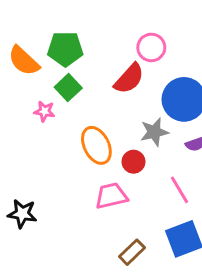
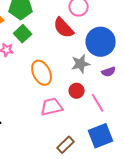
red semicircle: (129, 79) -> (64, 28), turned 95
red circle: (134, 162) -> (77, 91), moved

